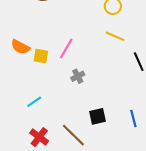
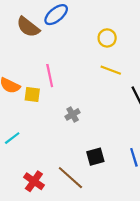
pink line: (66, 49) -> (50, 76), moved, turned -40
cyan line: (34, 102) -> (12, 138), moved

